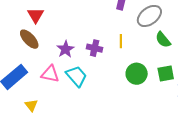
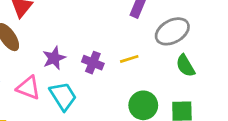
yellow line: (121, 41) -> (129, 59), turned 64

